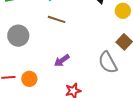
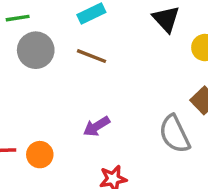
gray circle: (18, 36) -> (36, 50), moved

